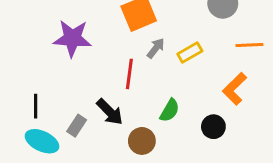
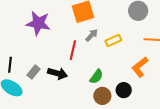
black arrow: (110, 112) -> (58, 73), turned -36
gray rectangle: (77, 126) -> (34, 72), moved
brown circle: (142, 141) -> (102, 96), moved

